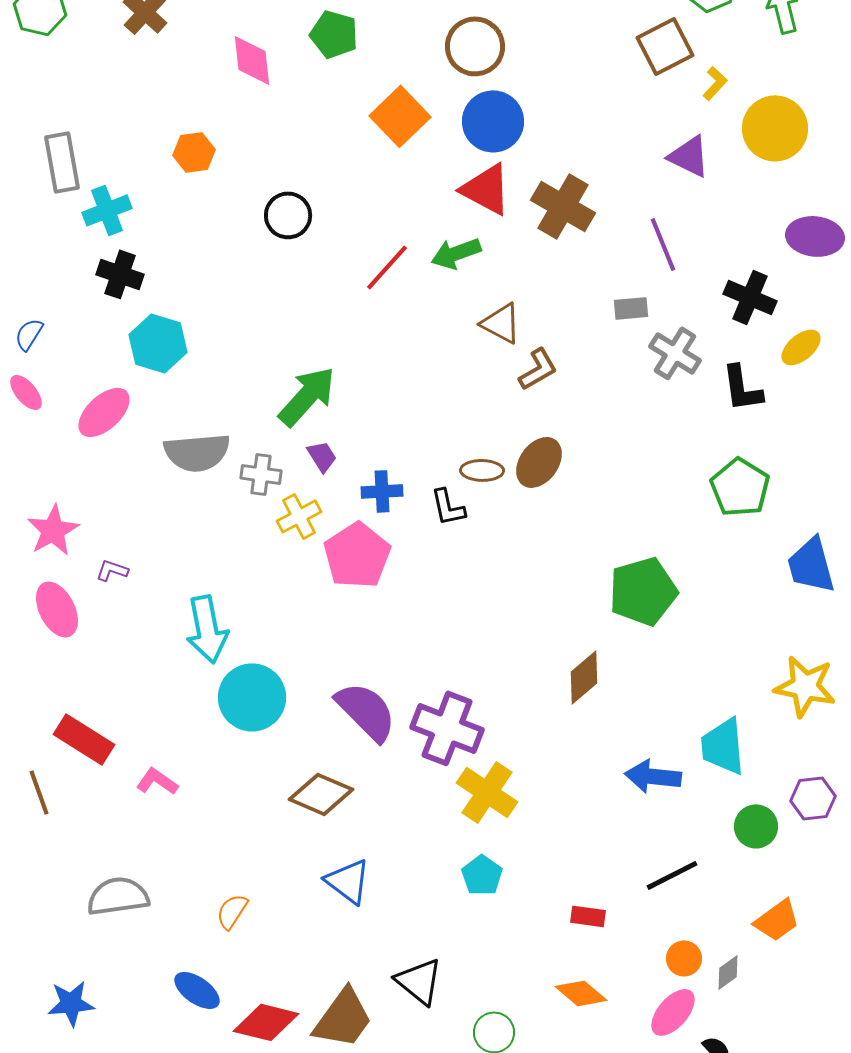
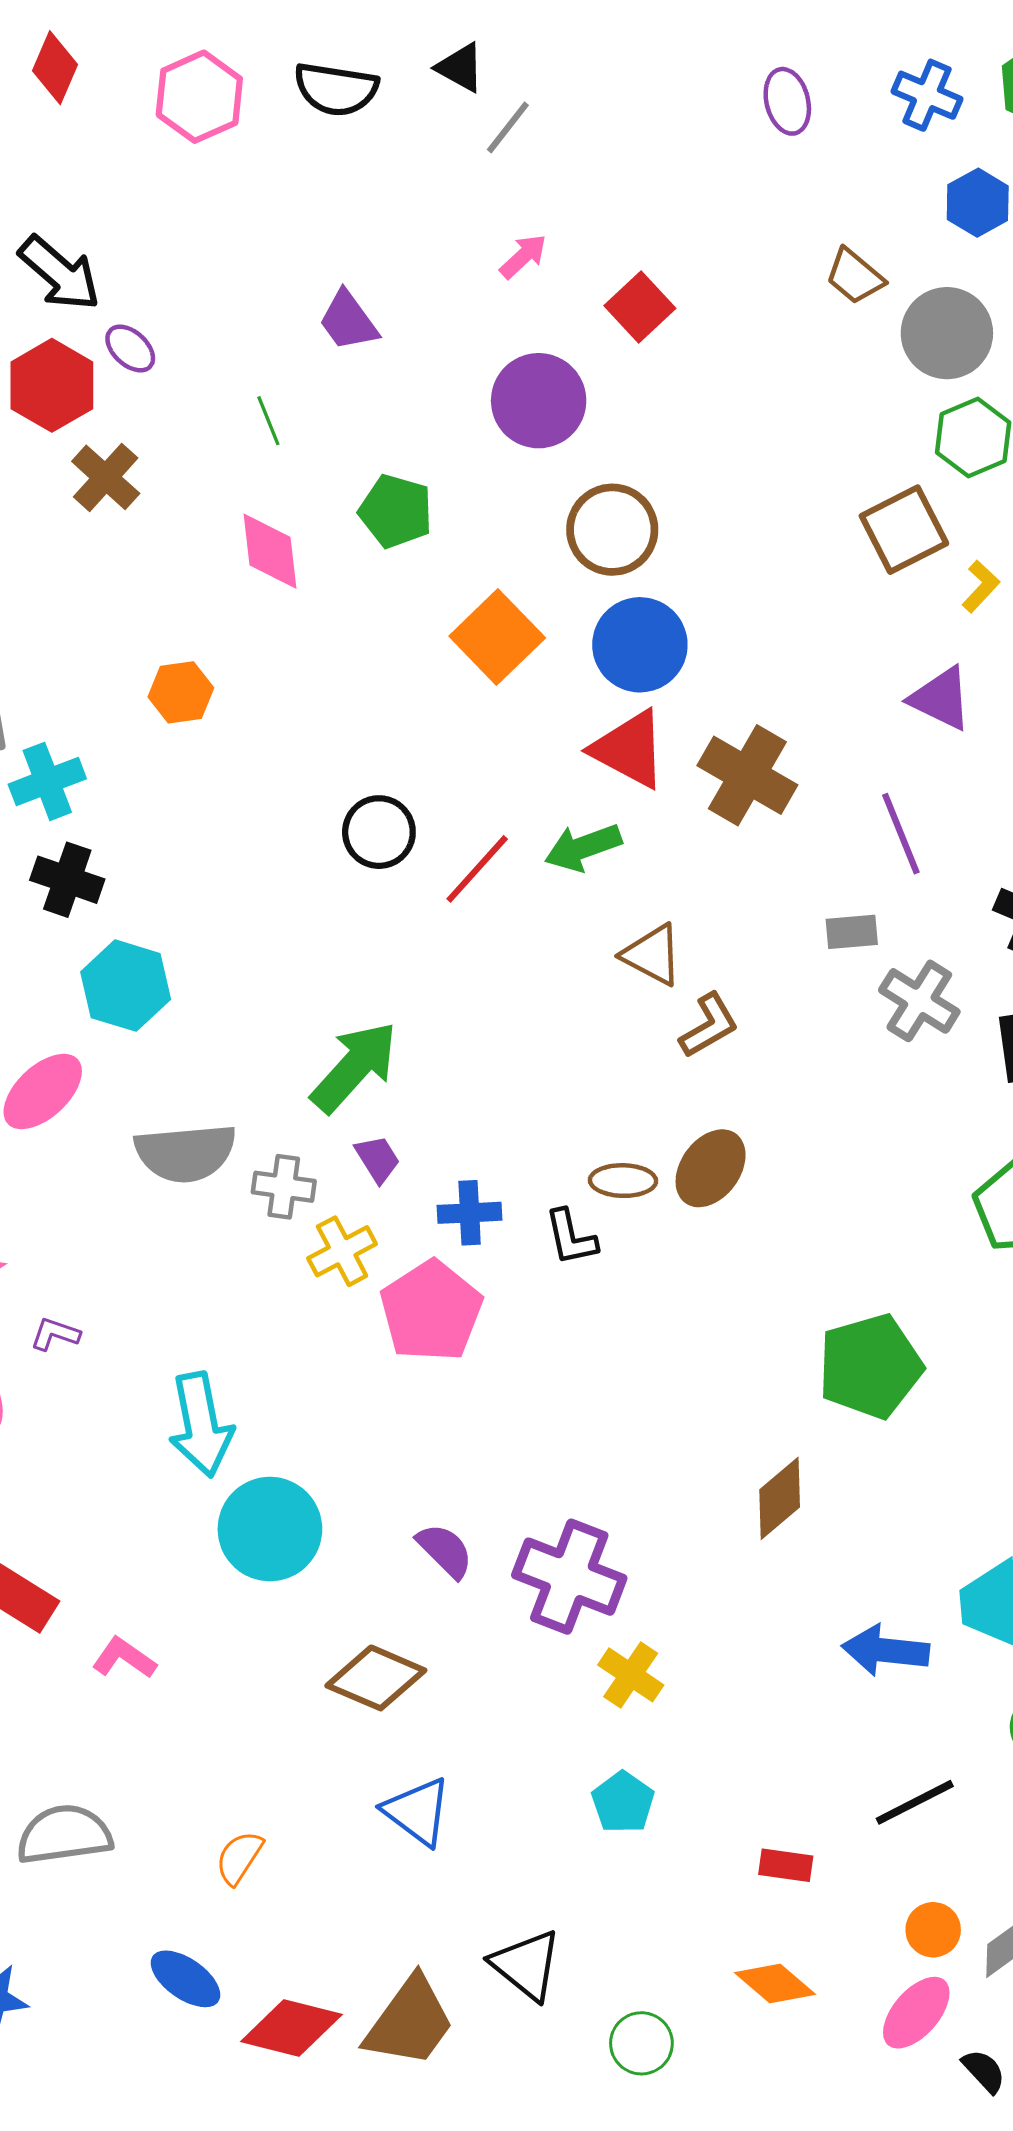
black circle: (288, 215) -> (379, 832), moved
purple semicircle: (366, 711) -> (445, 1551), size x0.6
yellow cross: (487, 792) -> (631, 1675), size x0.7

